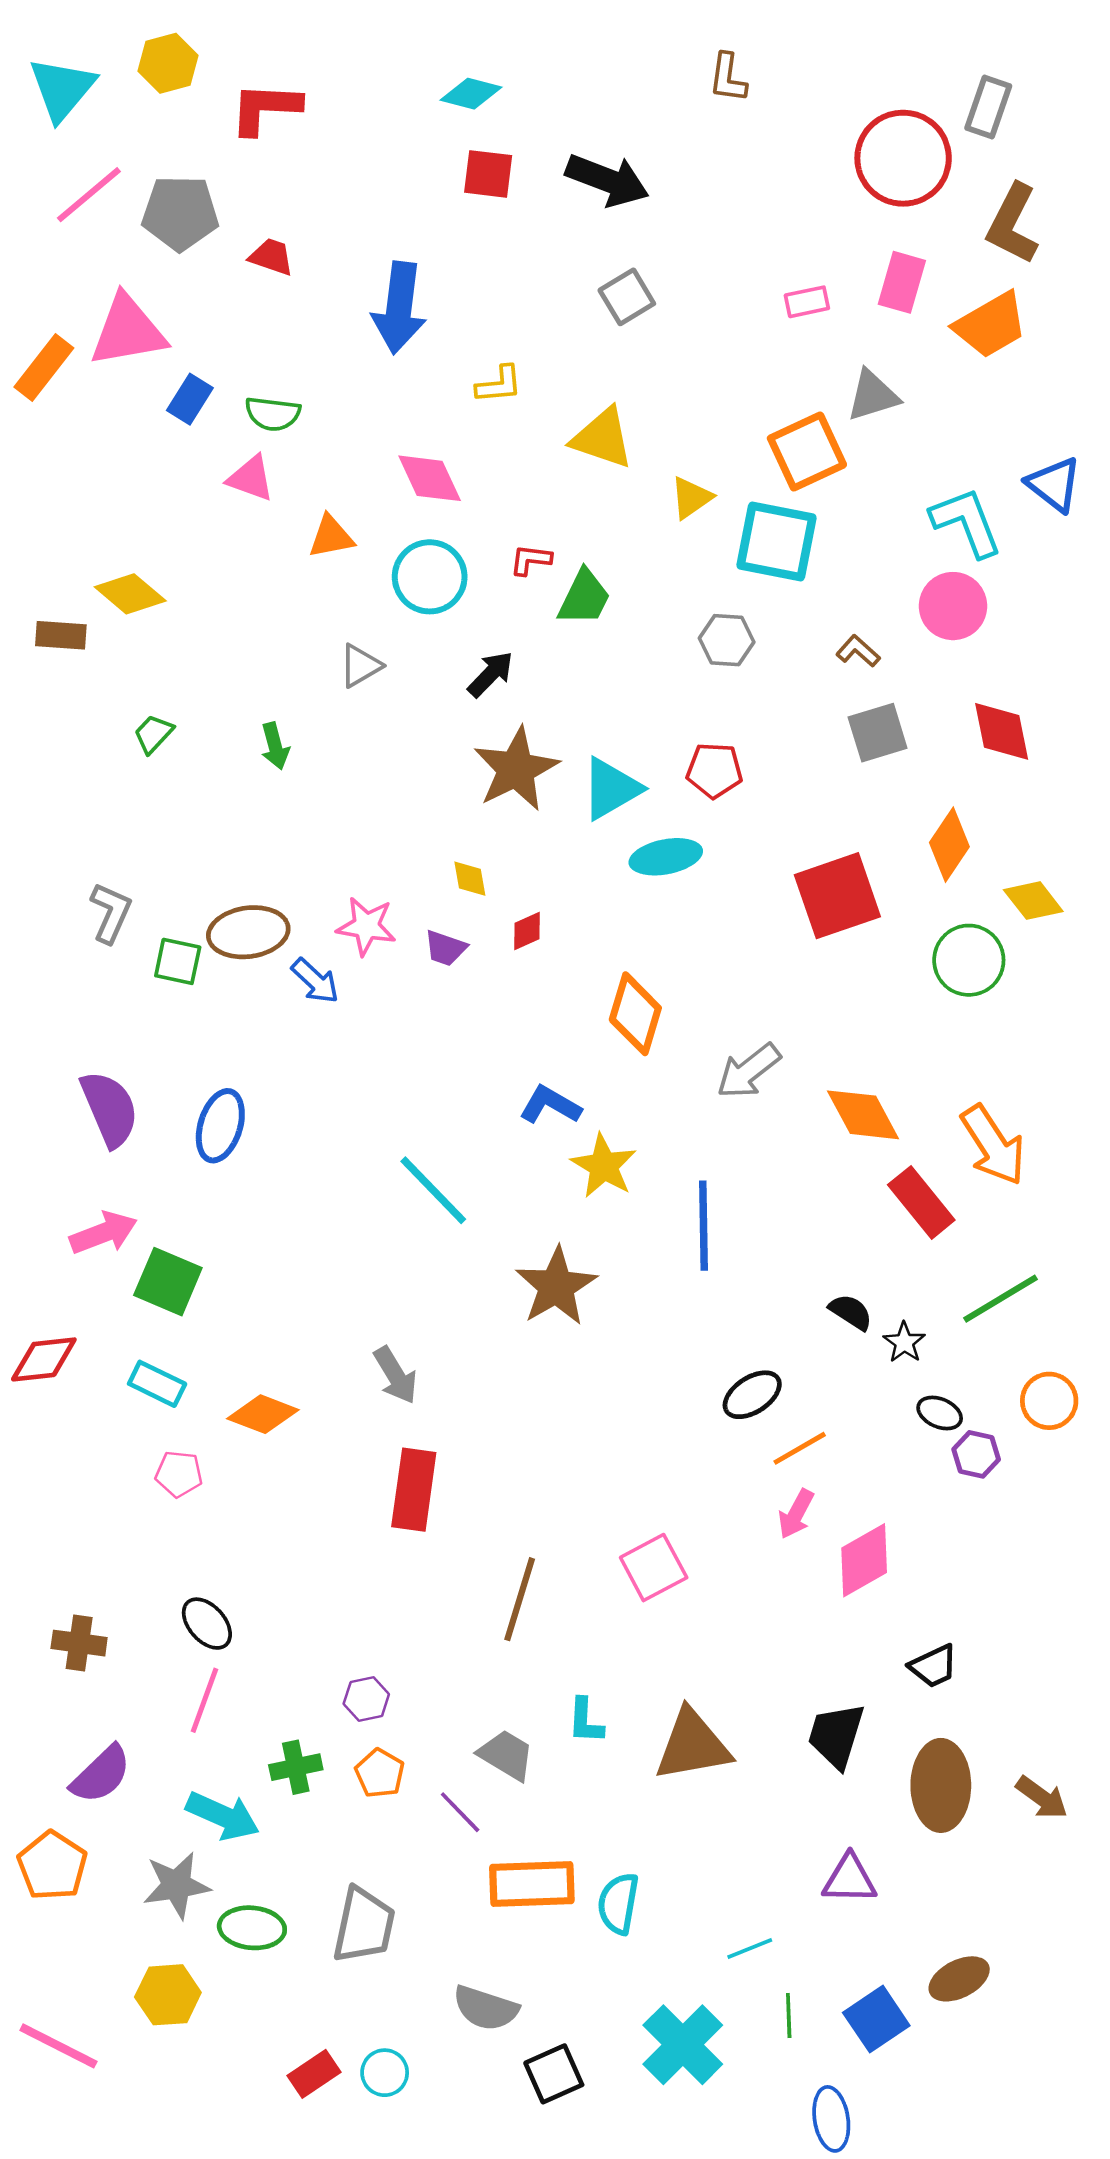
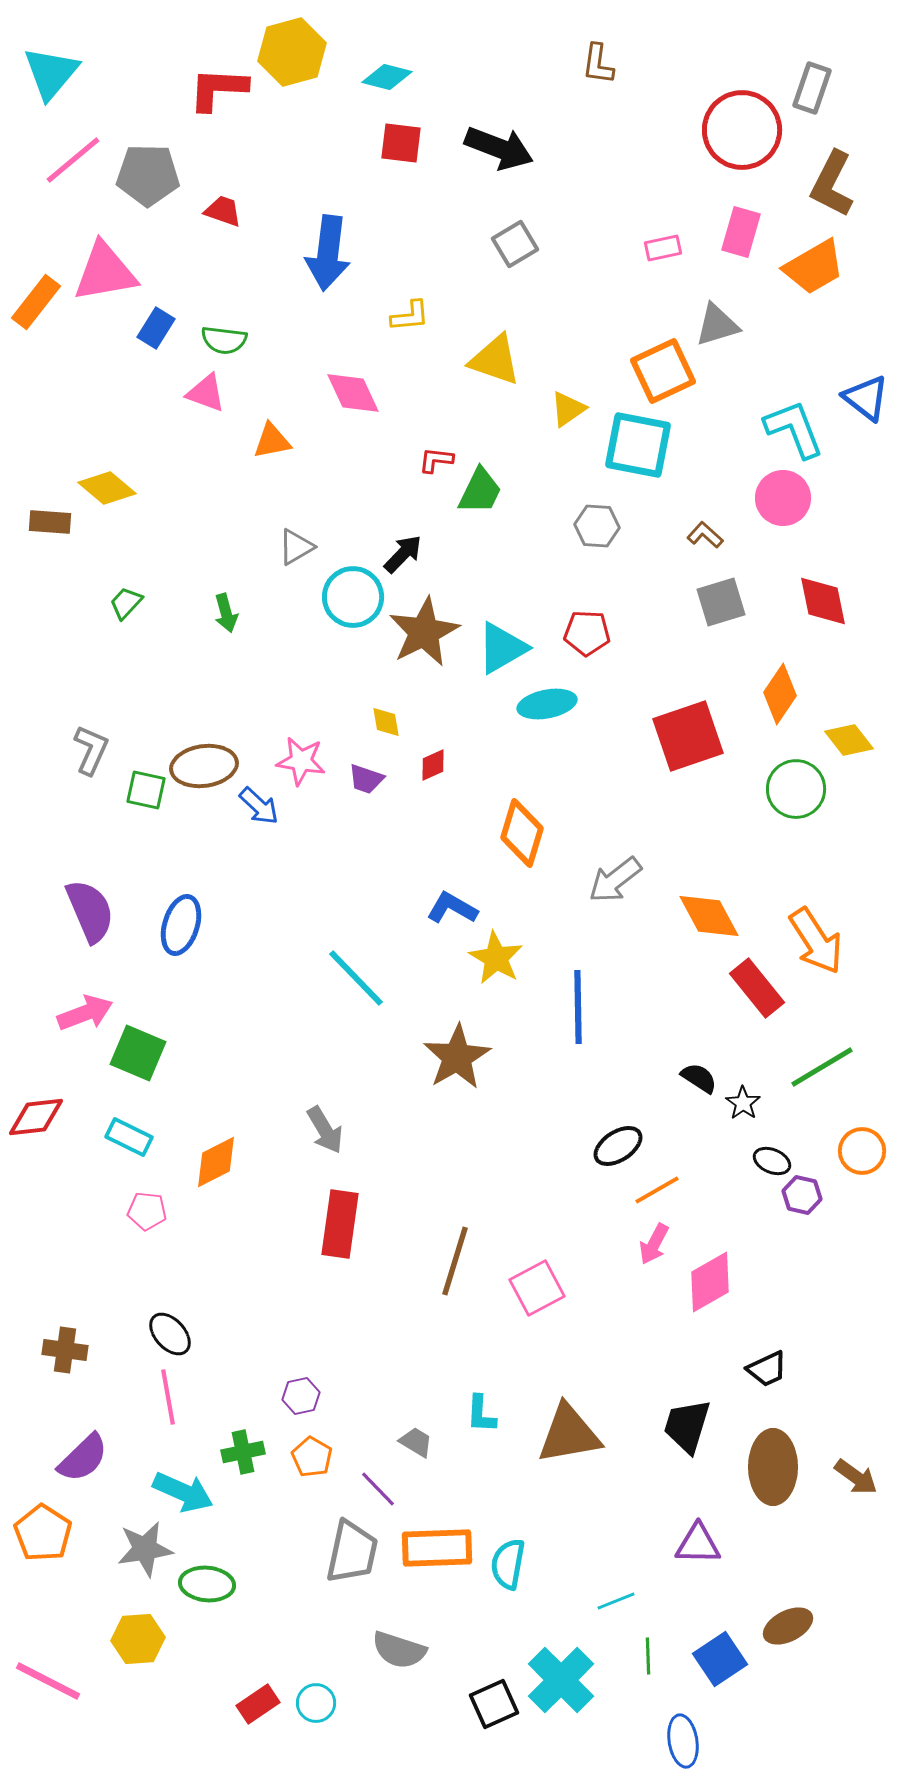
yellow hexagon: (168, 63) -> (292, 52), moved, size x1.4
cyan circle: (430, 577) -> (353, 597), moved
orange diamond: (263, 1414) -> (216, 1162), turned -48
brown line: (520, 1599) -> (455, 1261), moved
pink line: (204, 1700) -> (168, 1397), turned -30
gray trapezoid: (506, 1755) -> (416, 1442), size x0.7
gray trapezoid: (364, 1925) -> (352, 1552), moved
black square: (554, 2074) -> (494, 1704), moved

